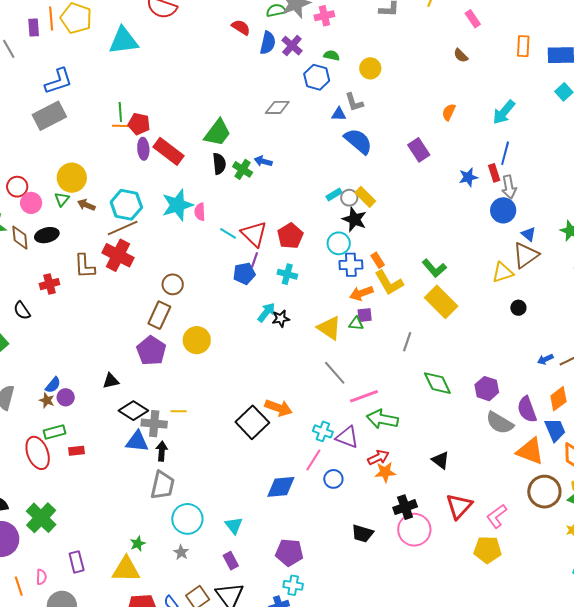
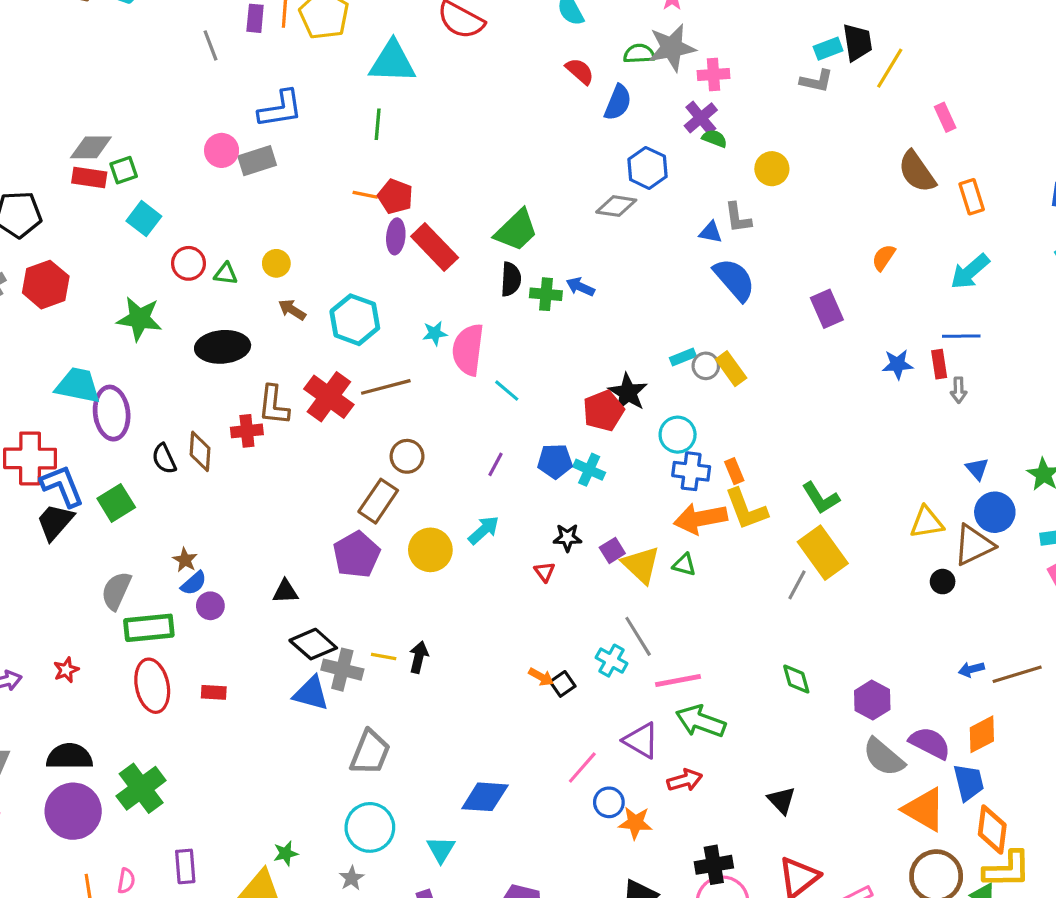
purple cross: (292, 46) -> (701, 118), moved
orange rectangle: (523, 46) -> (972, 197), moved, turned -30
brown semicircle: (461, 55) -> (917, 172), size x1.8
blue hexagon: (317, 77) -> (647, 168), moved
green line: (120, 112) -> (378, 124), moved
gray rectangle: (49, 116) -> (257, 161), size x0.7
blue line: (505, 153) -> (961, 336), turned 65
green cross: (243, 169) -> (546, 294), turned -36
yellow circle: (72, 178) -> (276, 263), size x0.6
gray arrow: (509, 187) -> (959, 390), size x0.7
green triangle: (62, 199) -> (226, 274), moved, turned 49
pink circle: (31, 203) -> (222, 150), moved
cyan star: (177, 205) -> (435, 333), size x0.5
blue circle: (503, 210) -> (995, 512), moved
pink semicircle: (200, 212) -> (468, 350), size x1.8
black star: (354, 219) -> (628, 393), moved
brown line: (123, 228) -> (386, 387), moved
red triangle: (254, 234) -> (545, 572), moved, size x0.5
black ellipse: (47, 235) -> (223, 347), size x1.4
brown diamond: (20, 238) -> (200, 451), moved
brown triangle: (526, 255) -> (974, 545), moved
purple line: (254, 260) -> (496, 464), moved
blue pentagon: (244, 273) -> (555, 461), moved
red cross: (49, 284) -> (247, 431), moved
orange arrow: (361, 293) -> (700, 519), size x1.4
cyan arrow: (266, 312) -> (484, 530), moved
purple square: (365, 315) -> (612, 550), moved, turned -35
gray line: (407, 342) -> (797, 585), moved
green diamond: (437, 383) -> (796, 679), size x0.7
brown star: (47, 400) -> (185, 560), moved
orange arrow: (279, 408) -> (541, 677), size x0.6
purple semicircle: (527, 409) -> (930, 743), turned 128
black square: (252, 422) -> (563, 684), moved, size x0.5
cyan cross: (323, 431) -> (612, 661), moved
green rectangle: (54, 432) -> (149, 628), moved, size x1.4
black arrow: (162, 451) -> (419, 657), moved
orange star: (385, 472) -> (635, 823), moved
gray trapezoid: (163, 485) -> (370, 752), moved
blue diamond: (281, 487) -> (485, 797), moved

